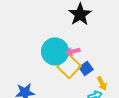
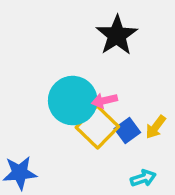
yellow arrow: (102, 83) -> (156, 127), moved, turned 64

